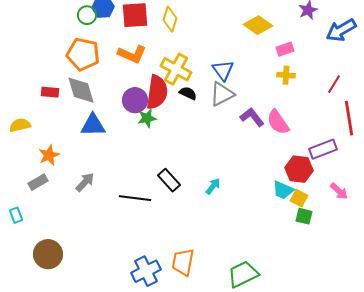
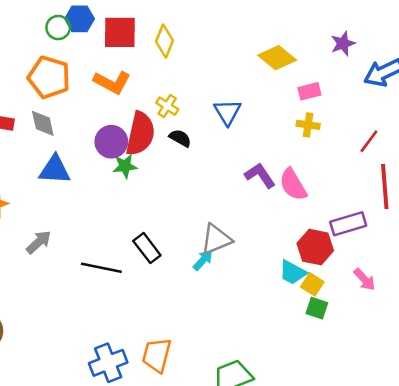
yellow cross: (176, 69) -> (167, 106), size x0.6
gray diamond: (81, 90) -> (43, 123), size x0.7
gray triangle: (222, 94) -> (216, 239), moved

